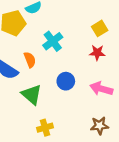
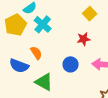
cyan cross: (53, 41) -> (43, 24), moved
red star: (97, 53) -> (84, 39), moved

